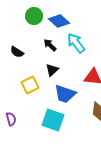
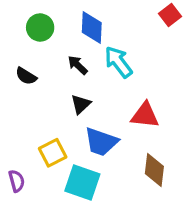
green circle: (34, 16) -> (40, 28), moved
blue diamond: (59, 21) -> (92, 28), turned 50
yellow square: (30, 85) -> (53, 153), moved

